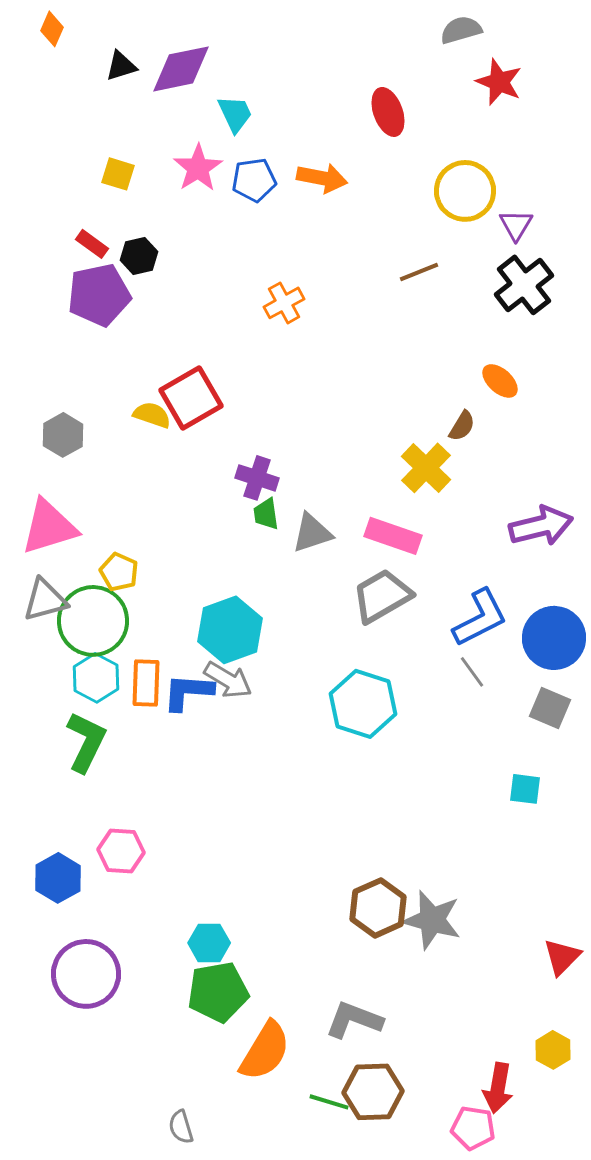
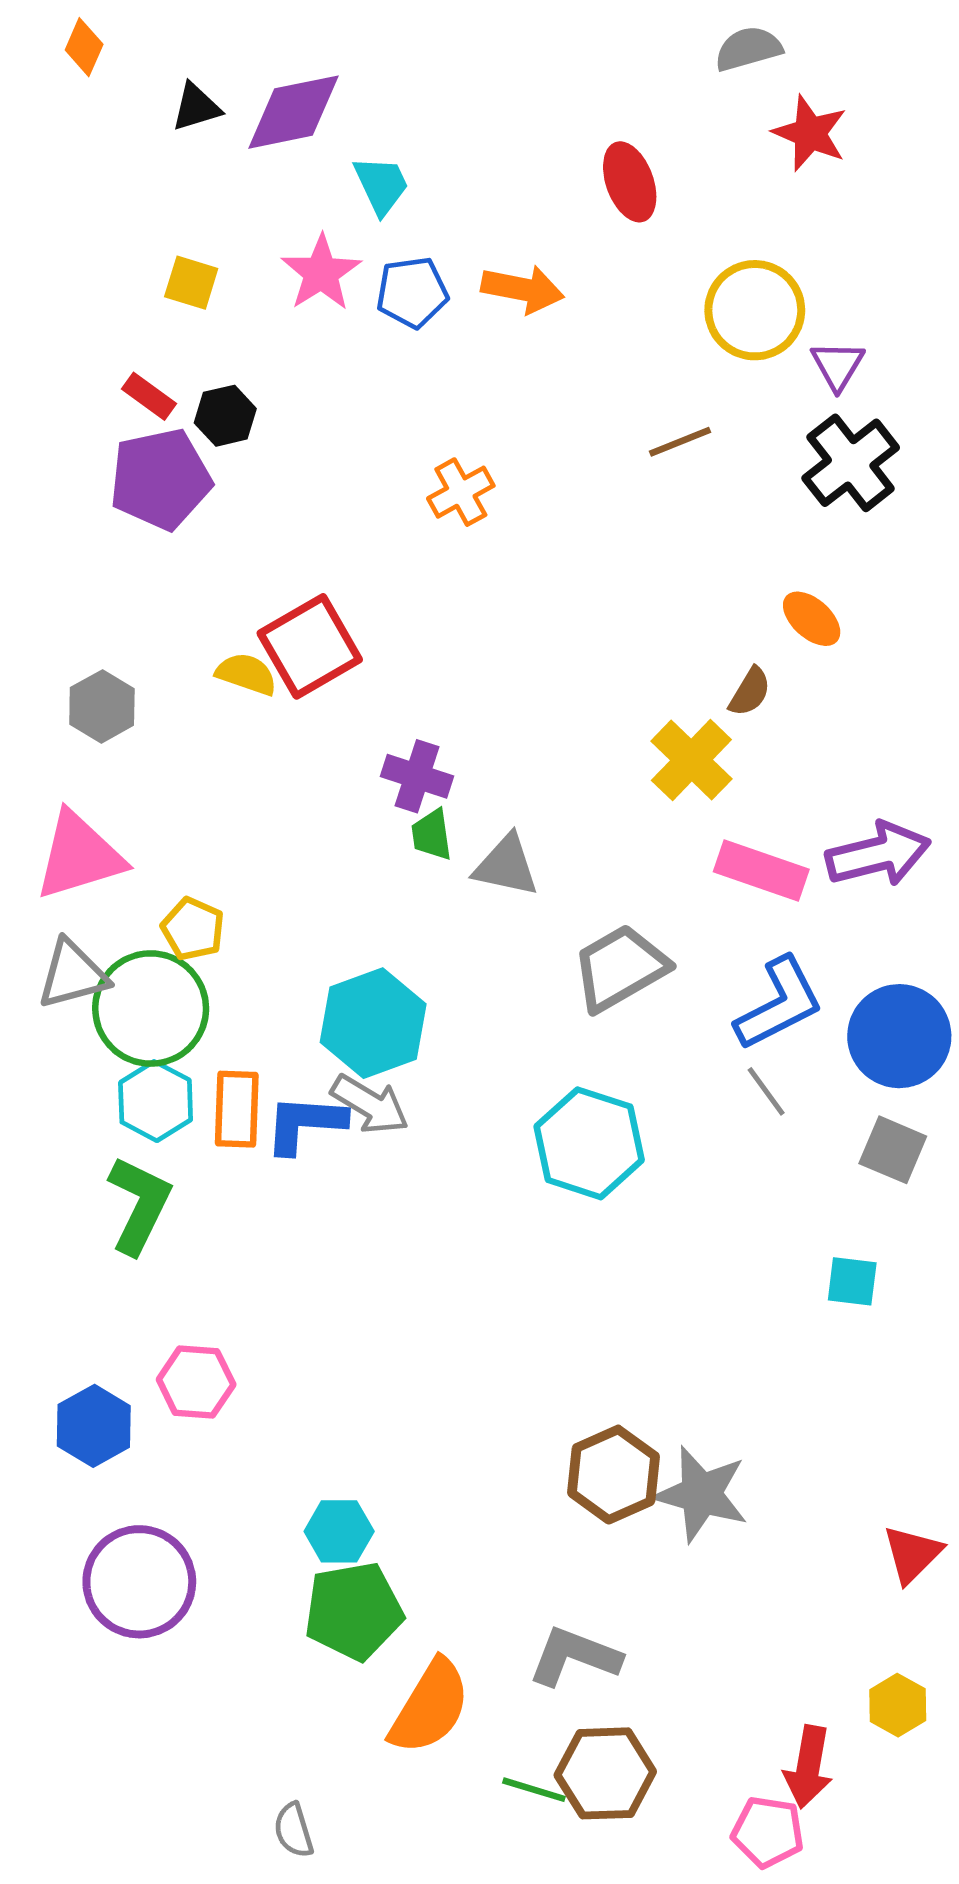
gray triangle: (312, 533) -> (506, 866), turned 30
pink rectangle: (393, 536) -> (761, 870), moved

